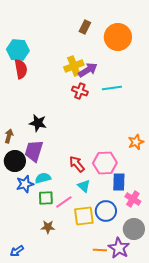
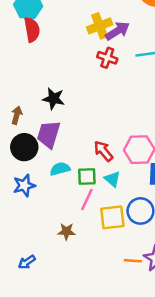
blue star: (25, 184) -> (24, 185), moved
green square: (46, 198) -> (87, 177), moved
pink line: (64, 202) -> (87, 200), turned -30

